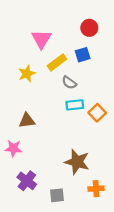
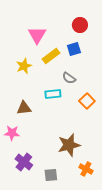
gray semicircle: (69, 83) -> (69, 78), moved
cyan rectangle: (75, 105) -> (53, 94), moved
brown star: (77, 162) -> (69, 145), turned -30
orange cross: (96, 189) -> (86, 169), turned 32

